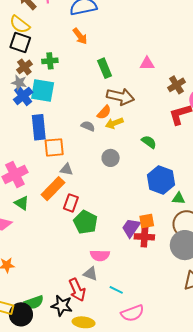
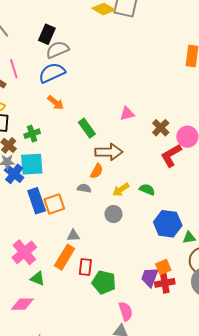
yellow arrow: (114, 123) -> (121, 190), moved
orange square: (54, 147) -> (54, 204), moved
pink semicircle: (100, 255) -> (126, 311), turned -96

